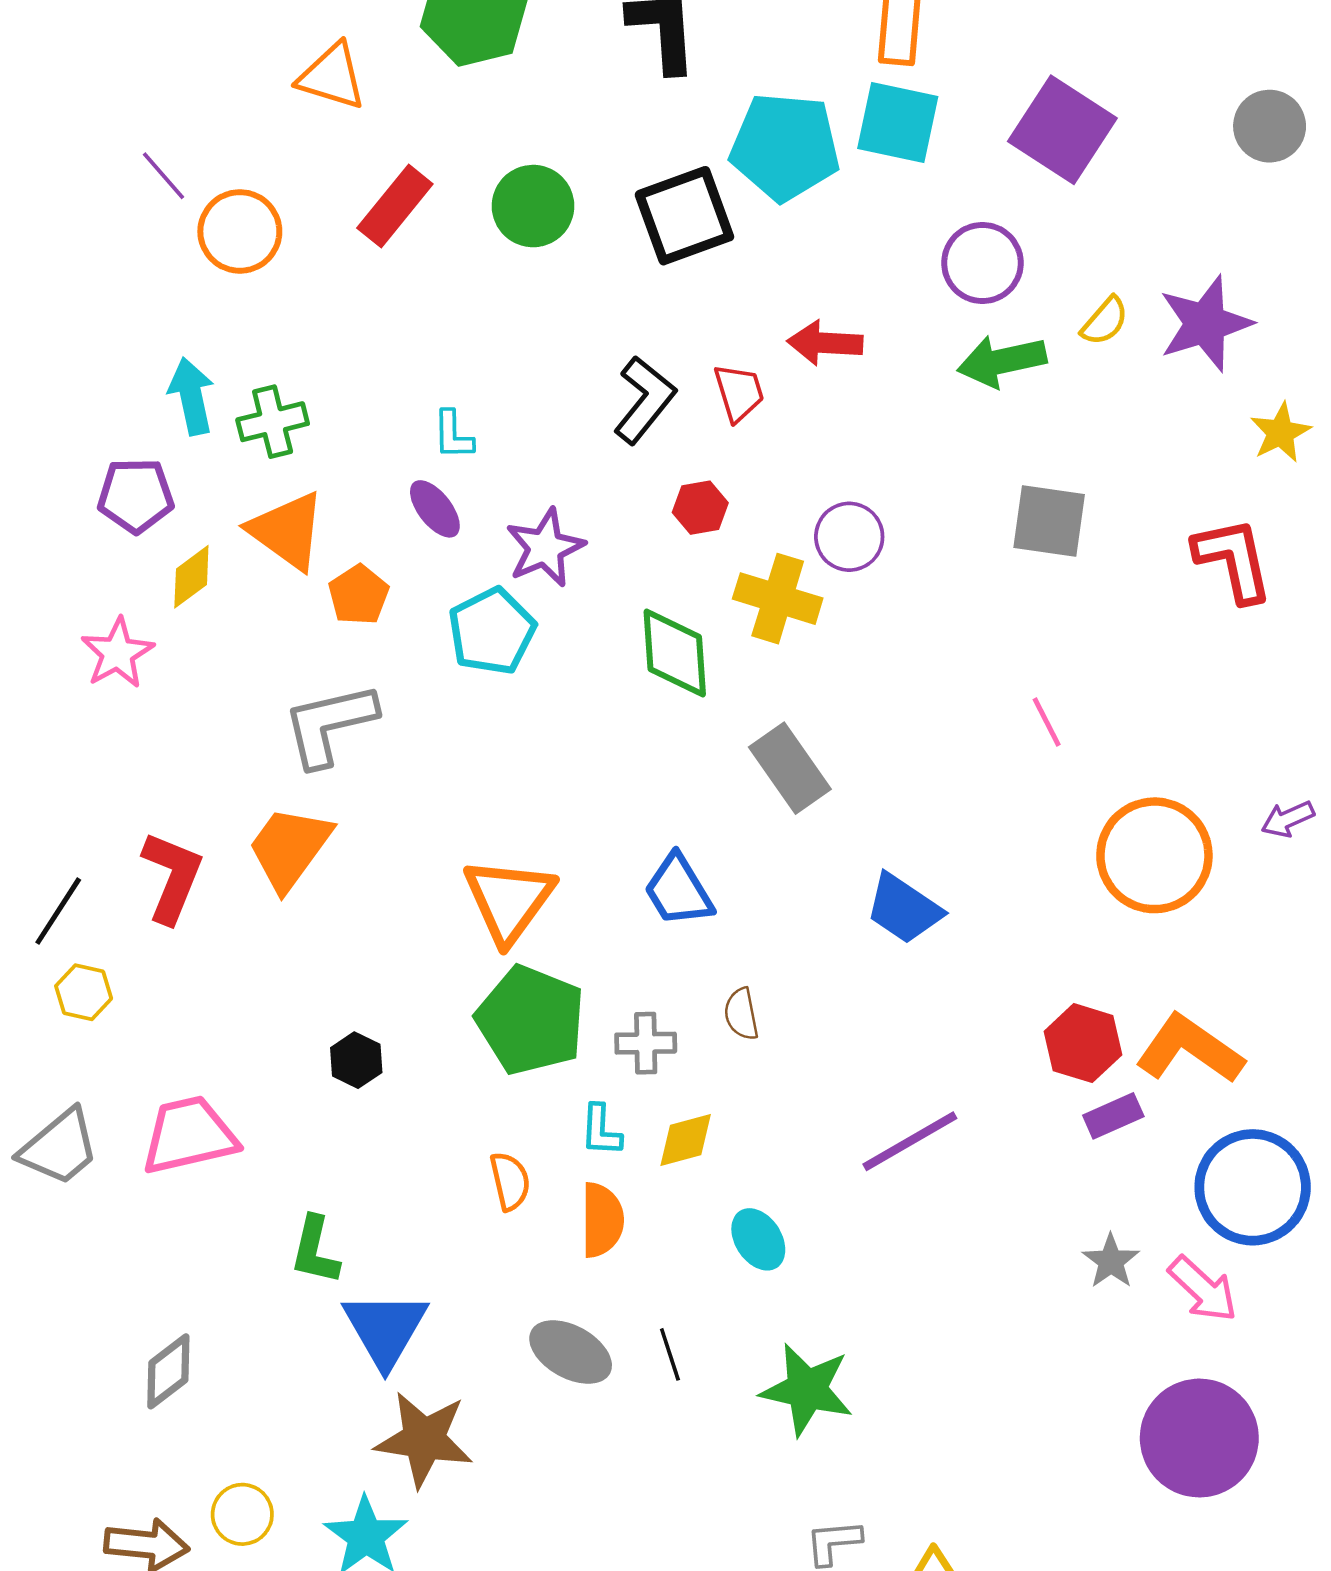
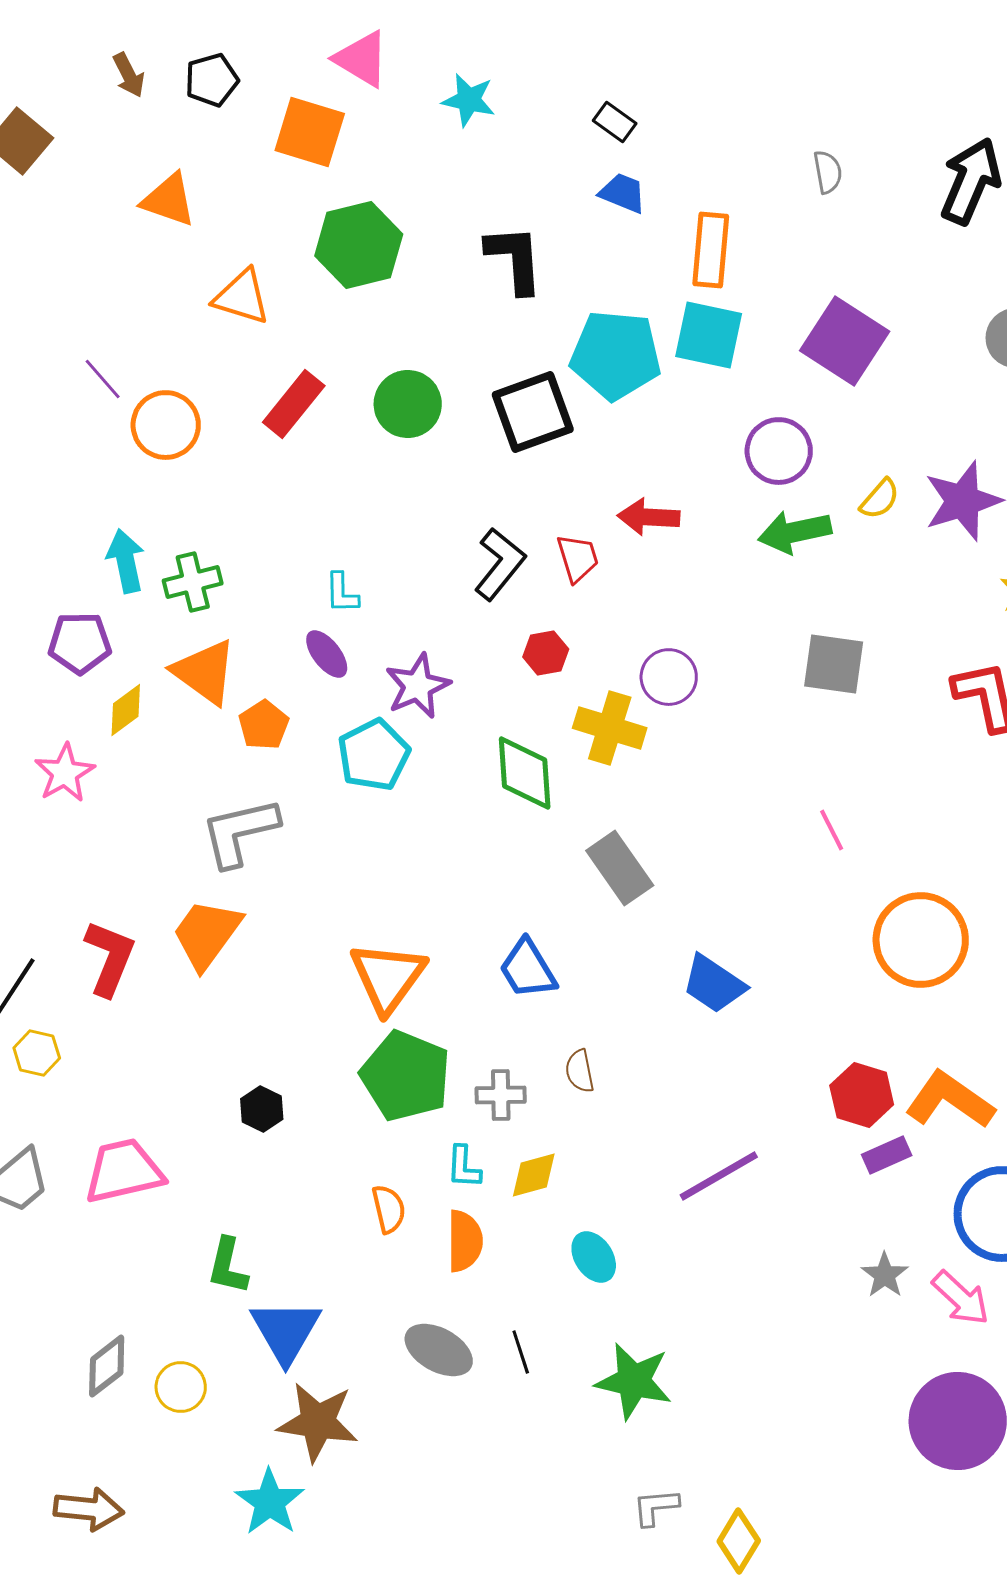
yellow circle: (242, 1514) -> (181, 1387), moved

